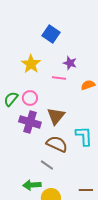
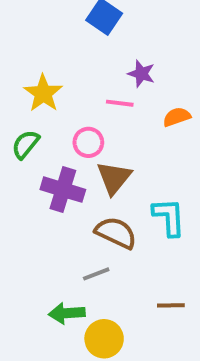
yellow star: (31, 64) -> (43, 93), moved
pink circle: (30, 98) -> (88, 142), moved
gray line: (47, 165) -> (96, 274), turned -56
brown line: (86, 190) -> (171, 305), moved

